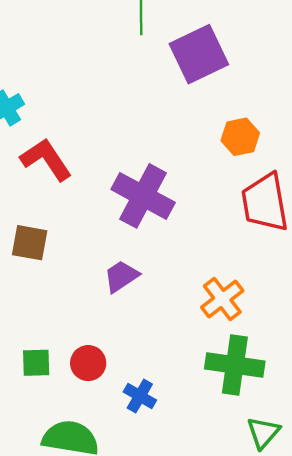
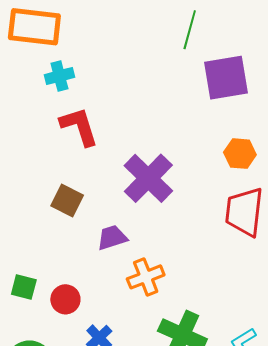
brown square: (30, 243) -> (67, 201), moved
orange cross: (222, 299) -> (146, 277), moved

